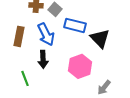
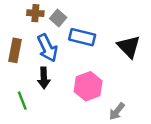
black triangle: (100, 38) -> (129, 47), moved

